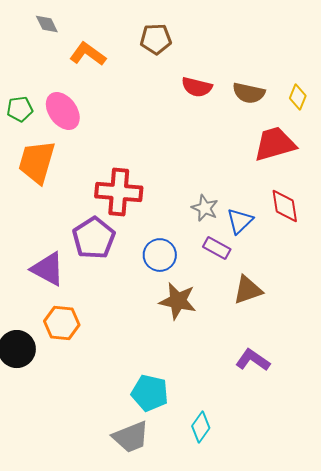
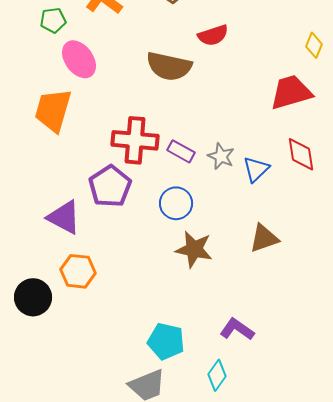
red semicircle: (197, 87) -> (213, 35), turned -32
brown semicircle: (249, 93) -> (169, 66), moved, size x1.4
green pentagon: (20, 109) -> (53, 20), moved
purple rectangle: (217, 248) -> (181, 151), moved
purple L-shape: (253, 360) -> (237, 329), moved

